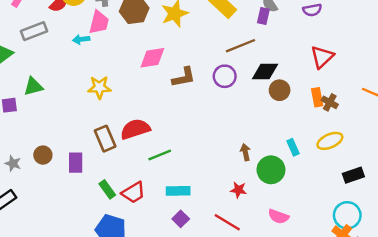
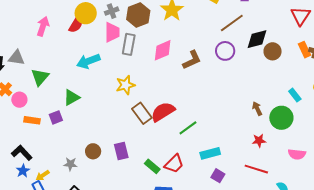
gray rectangle: (34, 31) -> (129, 44), moved, turned -45
cyan arrow: (81, 39) -> (88, 61), moved, size x1.6
brown rectangle: (105, 139) -> (142, 113), moved

